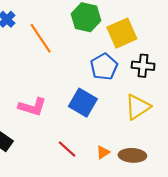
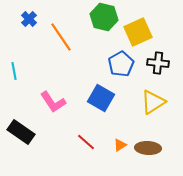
pink L-shape: (32, 107) -> (53, 102), turned 40

